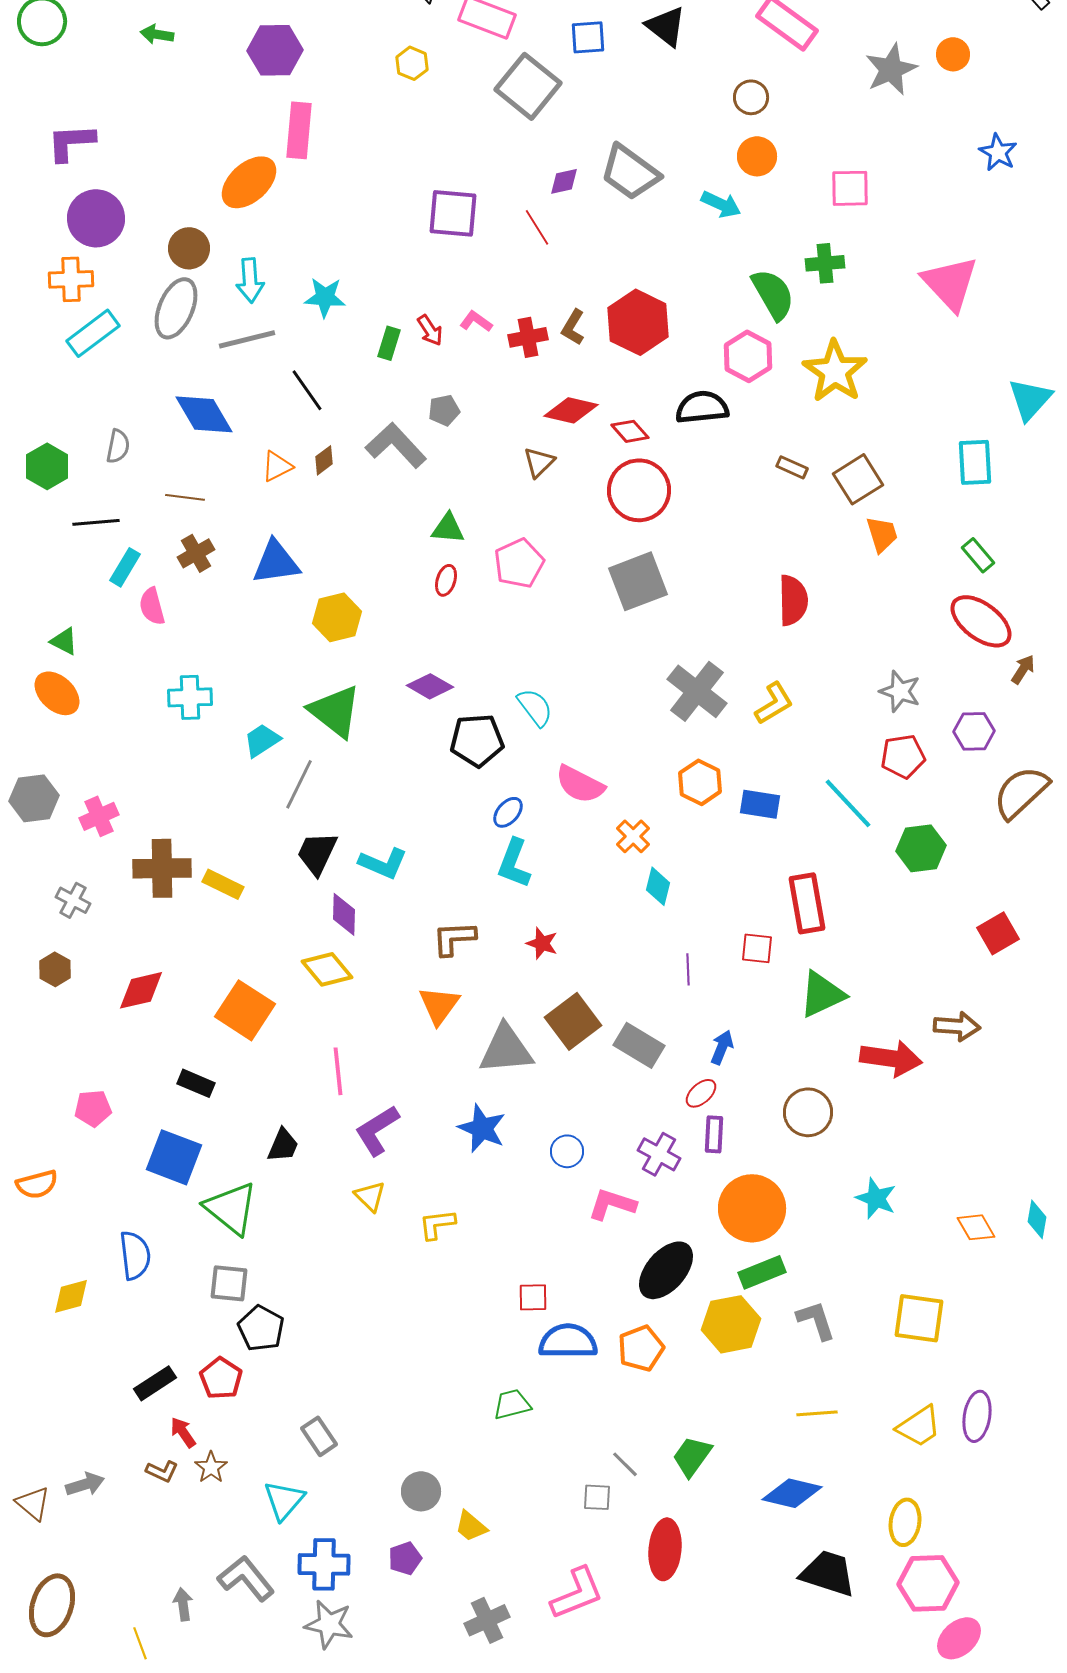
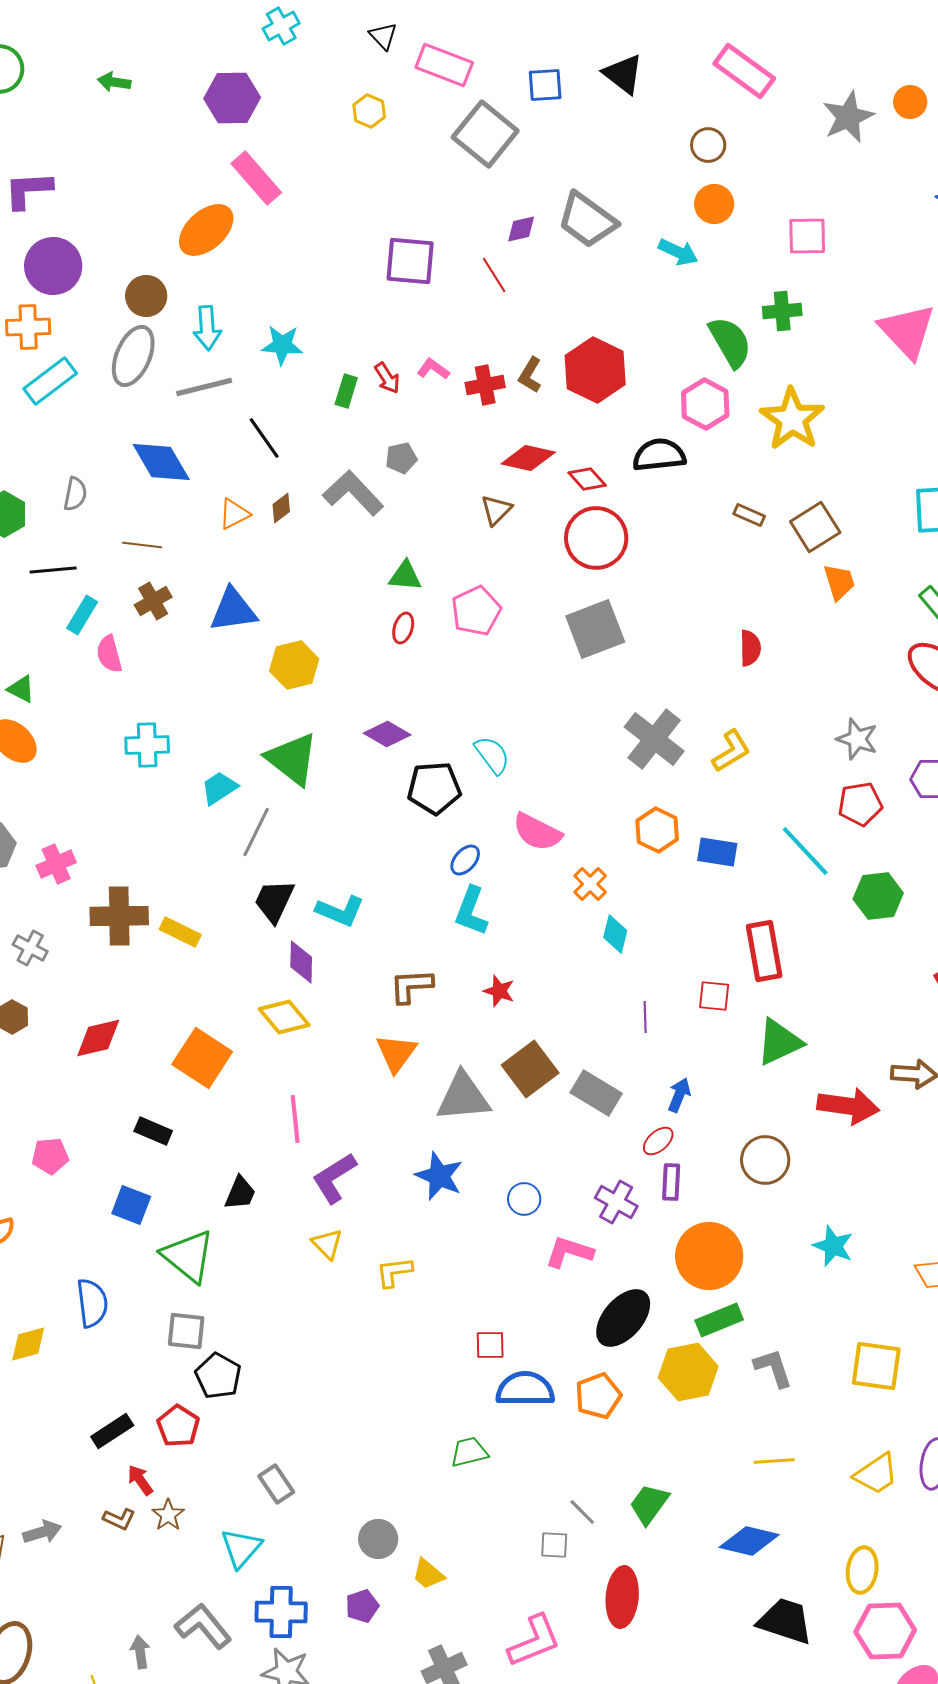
pink rectangle: (299, 130) -> (256, 178), turned -46
red semicircle: (793, 600) -> (750, 648), size x0.7
blue square: (174, 1157) -> (131, 1205), size x0.7

